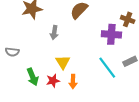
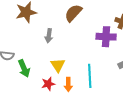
cyan line: (107, 68) -> (90, 76), moved, turned 35
green arrow: (33, 77) -> (24, 68), moved

